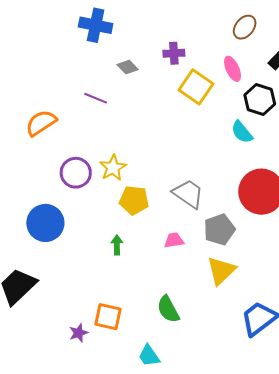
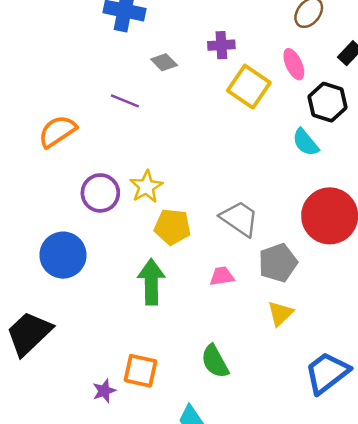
green arrow: (117, 245) -> (151, 282), size x1.8
yellow triangle: (221, 271) -> (280, 314), size x0.7

